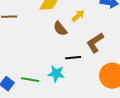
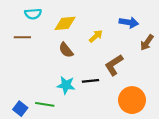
brown semicircle: (60, 29) -> (66, 50), moved
cyan star: (56, 74) -> (66, 85), moved

